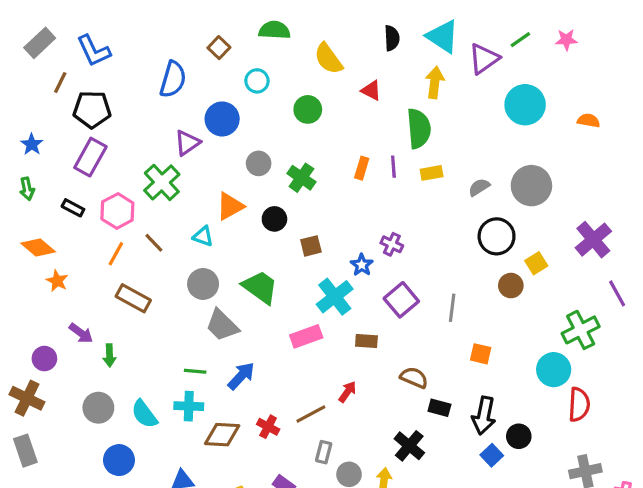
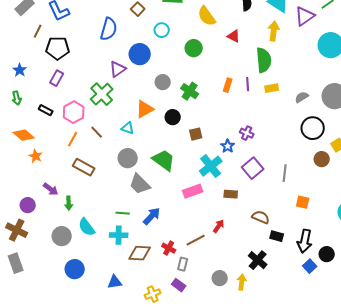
purple rectangle: (90, 157) -> (57, 78), size x0.7
cyan semicircle: (144, 414) -> (87, 227), moved
gray rectangle: (324, 452) -> (183, 264), moved

